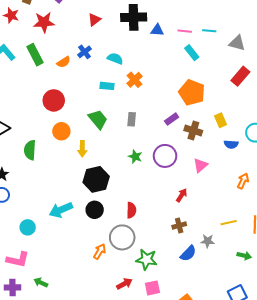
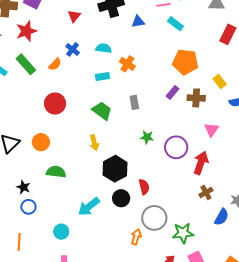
blue triangle: (157, 30) -> (138, 22), moved
orange circle: (61, 131) -> (41, 142), moved
green semicircle: (30, 150) -> (56, 172), moved, turned 108
purple circle: (165, 156) -> (176, 147), moved
red arrow: (182, 195) -> (201, 163), size x1.6
red semicircle: (131, 210) -> (144, 187), moved

